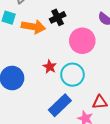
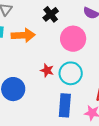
black cross: (58, 17) -> (51, 14), moved
blue rectangle: (60, 105) -> (65, 105), turned -30

